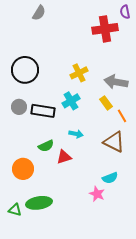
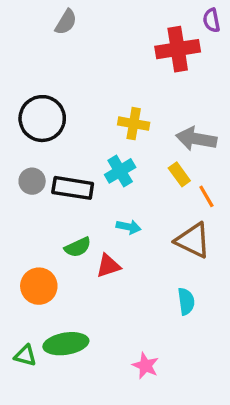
yellow cross: (79, 73) -> (134, 124), turned 36
cyan semicircle: (110, 178) -> (186, 301), turned -77
pink star: (97, 194) -> (145, 366), moved

